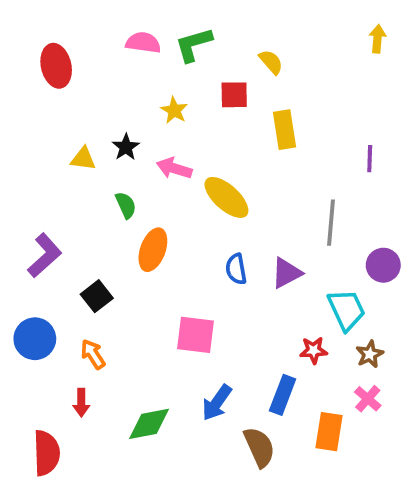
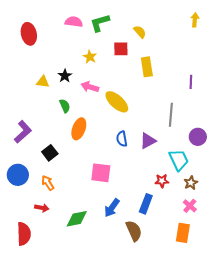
red arrow: (81, 403) -> (42, 208), turned -80
orange rectangle: (329, 432) -> (183, 233), moved

